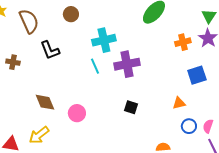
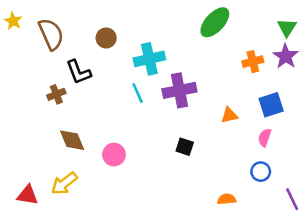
brown circle: (71, 14) -> (106, 38), moved
brown cross: (13, 62) -> (56, 94), moved, turned -32
orange triangle: (179, 103) -> (229, 115), moved
pink semicircle: (208, 126) -> (265, 138), moved

